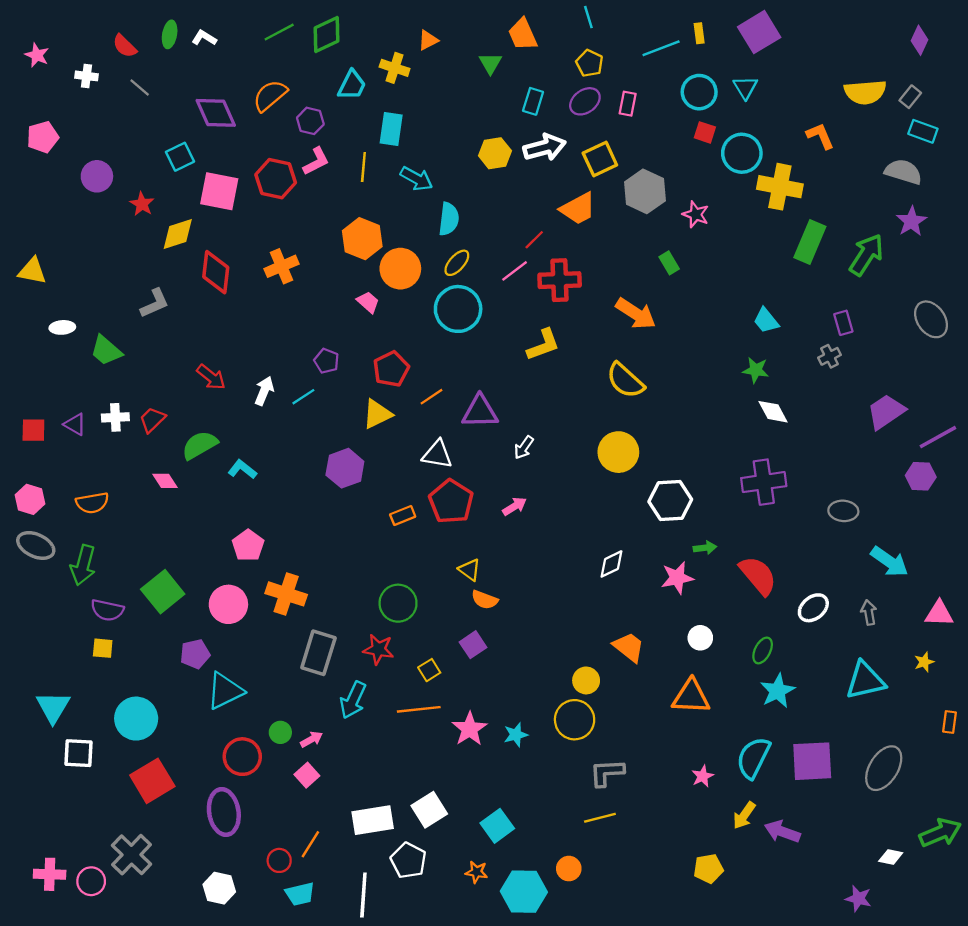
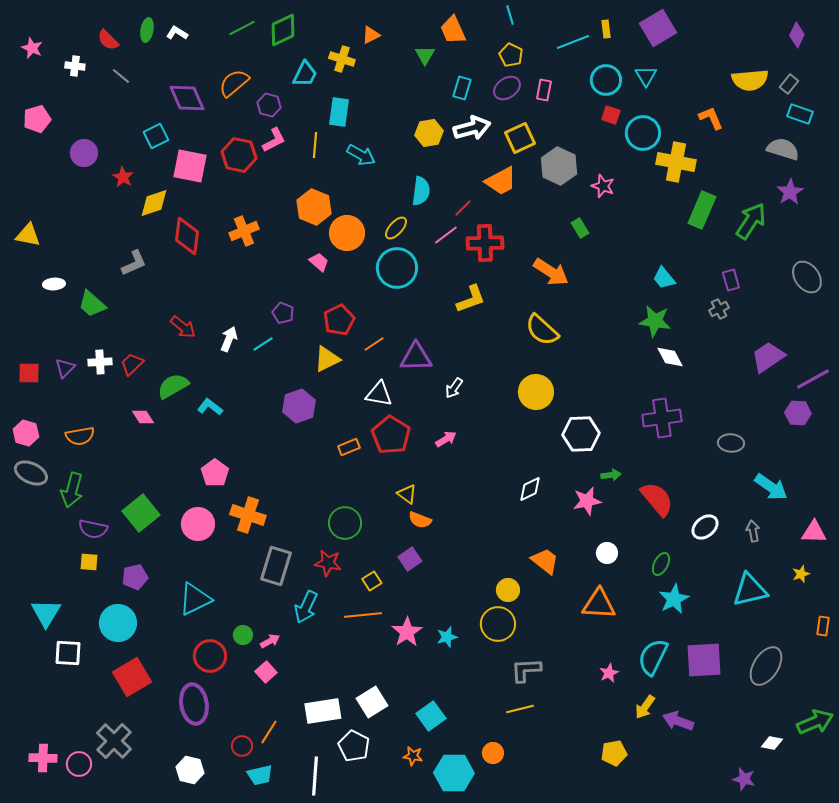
cyan semicircle: (449, 219) -> (421, 191), moved
green star: (756, 370) -> (655, 321), size x1.4
purple triangle: (75, 424) -> (65, 368), turned 45
purple pentagon: (195, 654) -> (135, 577), moved

